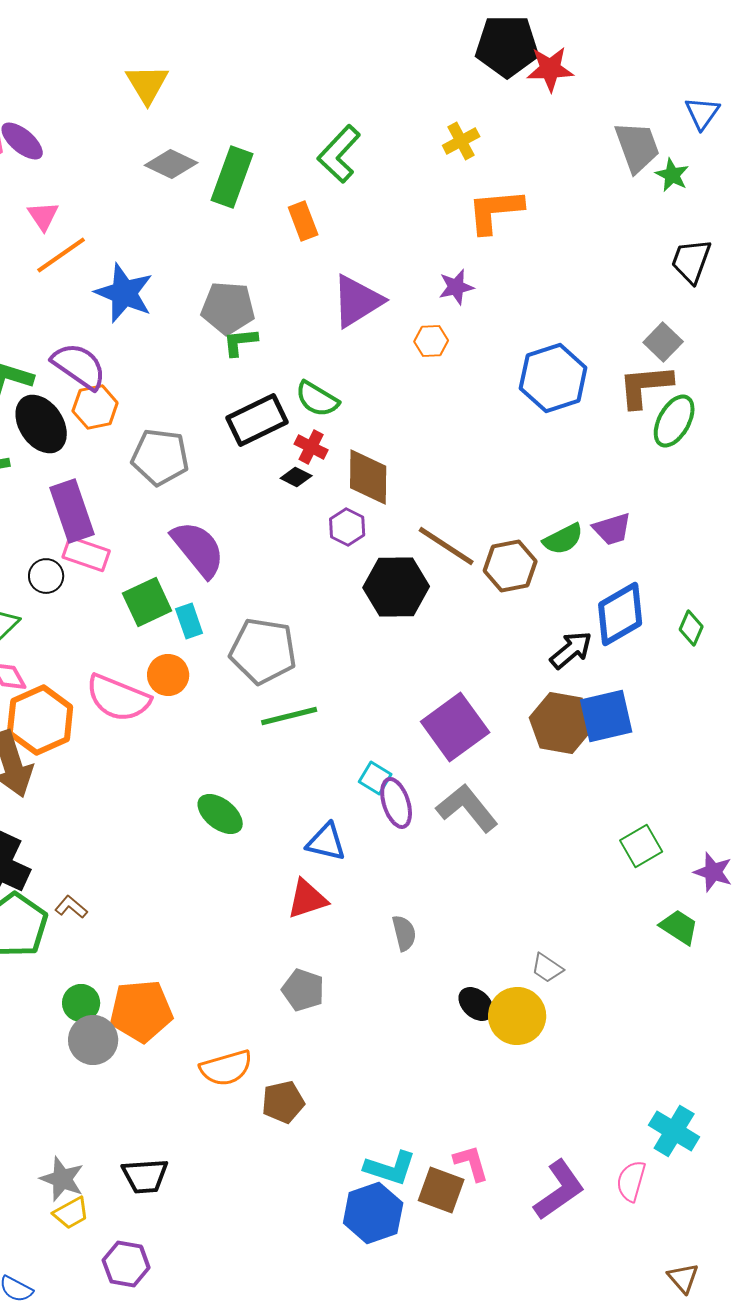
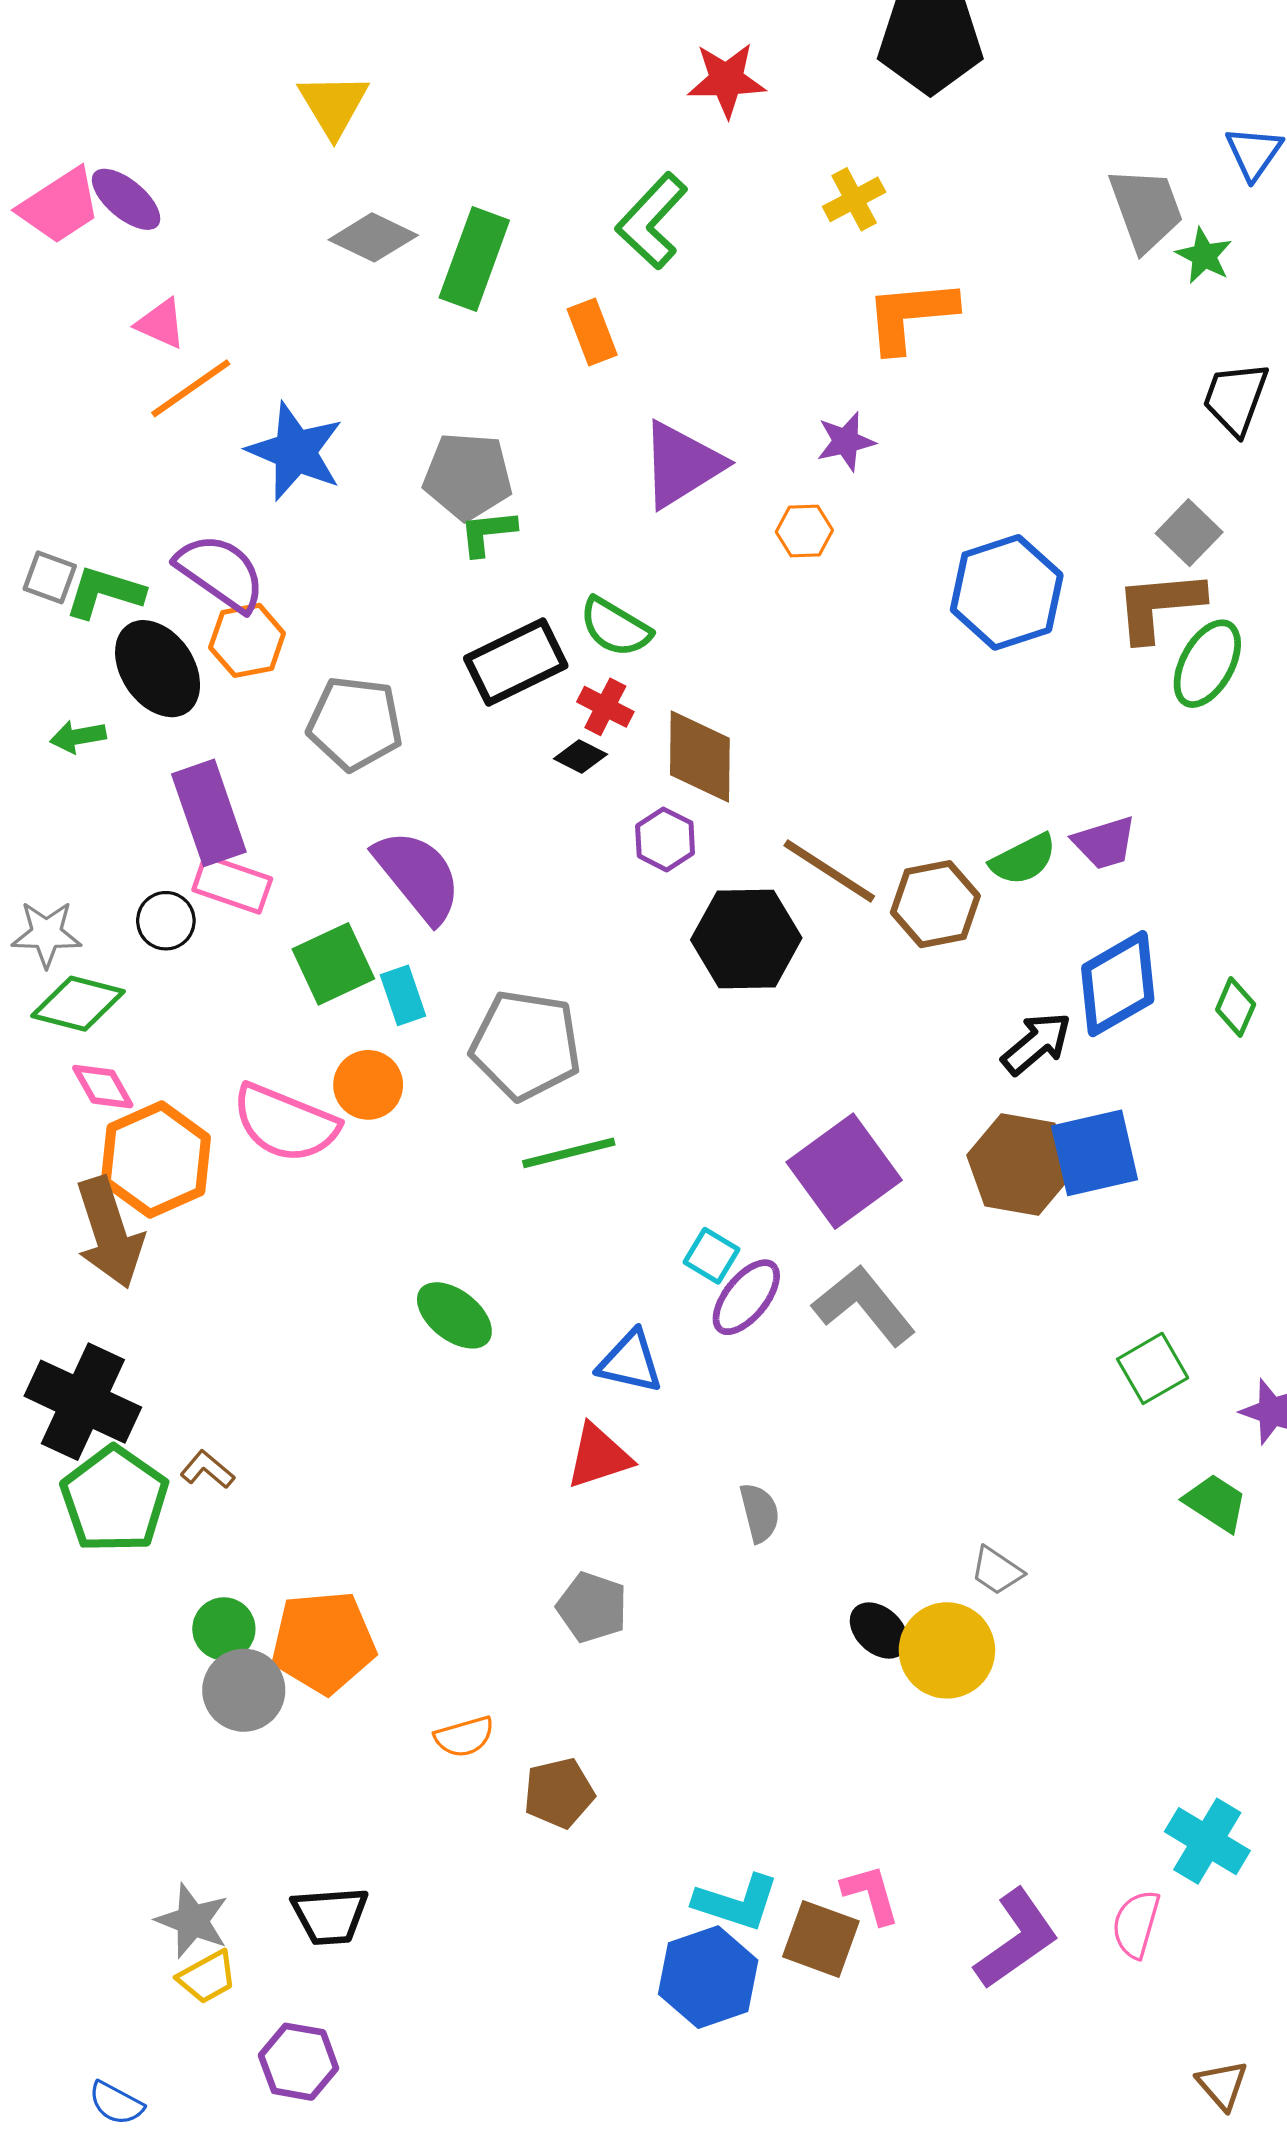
red star: (550, 69) -> (726, 80), moved
pink triangle: (43, 216) -> (161, 324), turned -32
purple ellipse: (396, 803) -> (746, 1297), turned 57
orange semicircle: (226, 1068) -> (464, 1737), size x0.7

